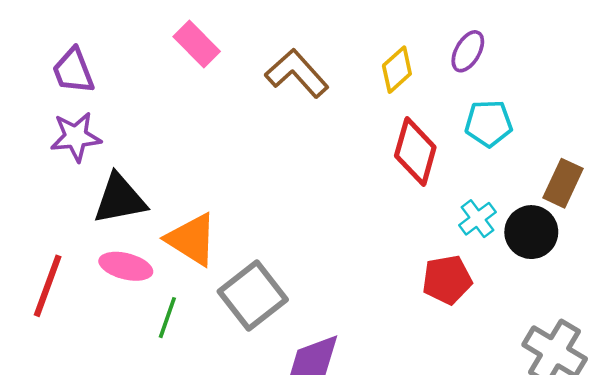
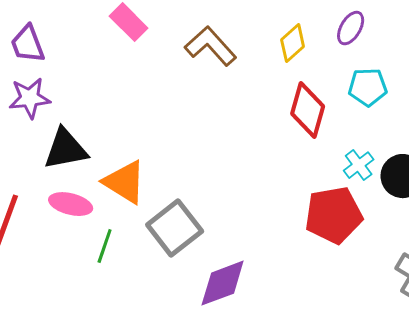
red pentagon: (447, 280) -> (334, 215), size x1.4

